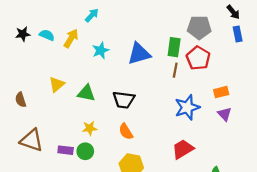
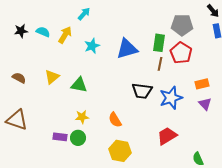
brown semicircle: (21, 100) -> (19, 78), moved, turned 136
black trapezoid: (124, 100) -> (142, 91), moved
brown triangle: (32, 140) -> (17, 120), moved

